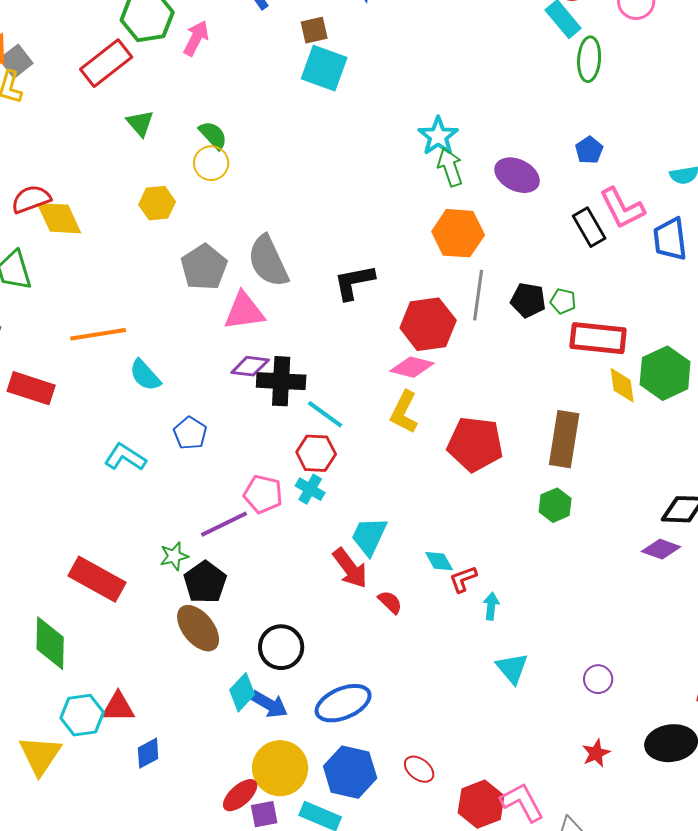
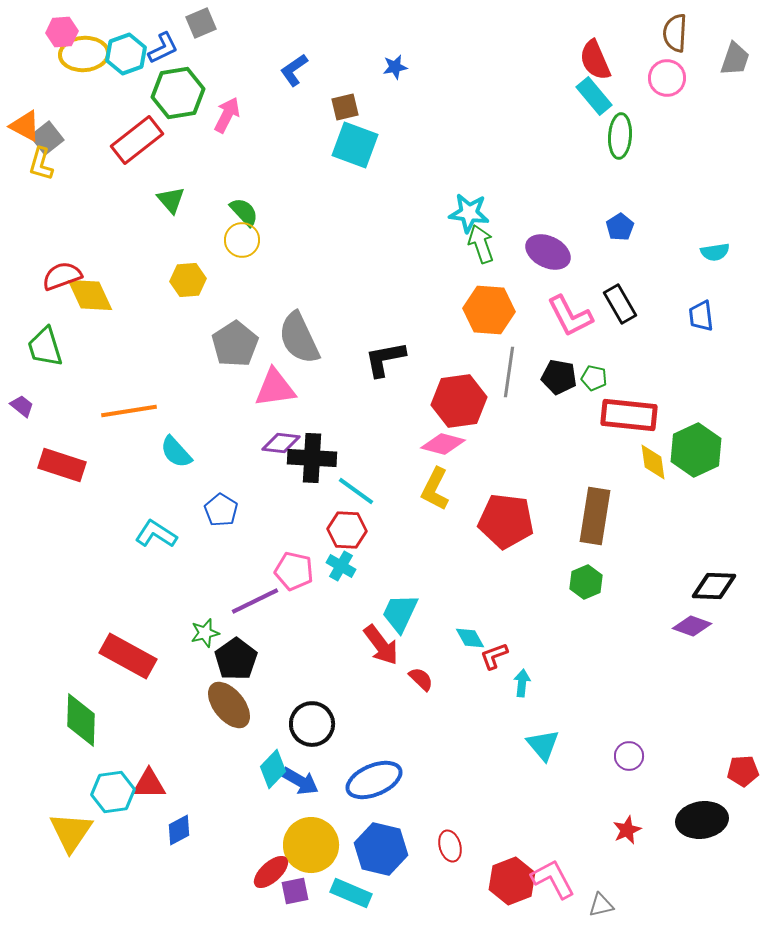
cyan star: (438, 136) -> (469, 213), turned -30
pink L-shape: (622, 208) -> (570, 316), moved
blue trapezoid: (670, 239) -> (701, 316), size x0.7
red ellipse: (419, 769) -> (450, 846), turned 36

